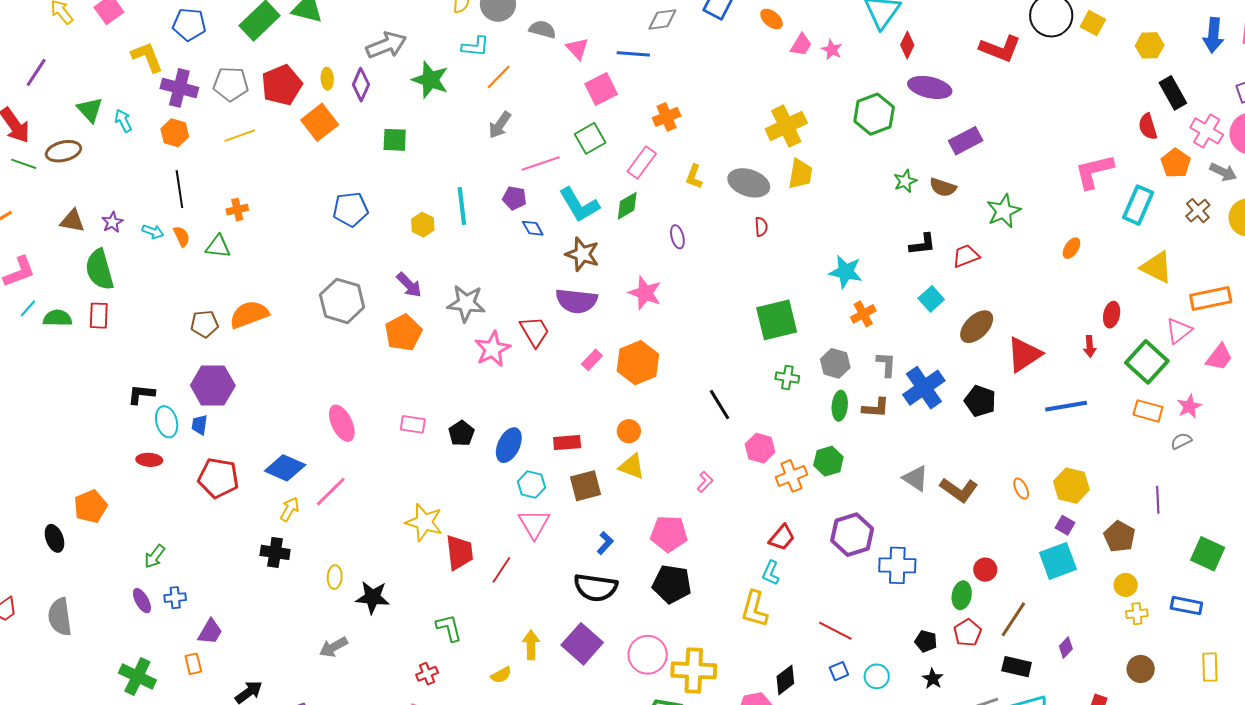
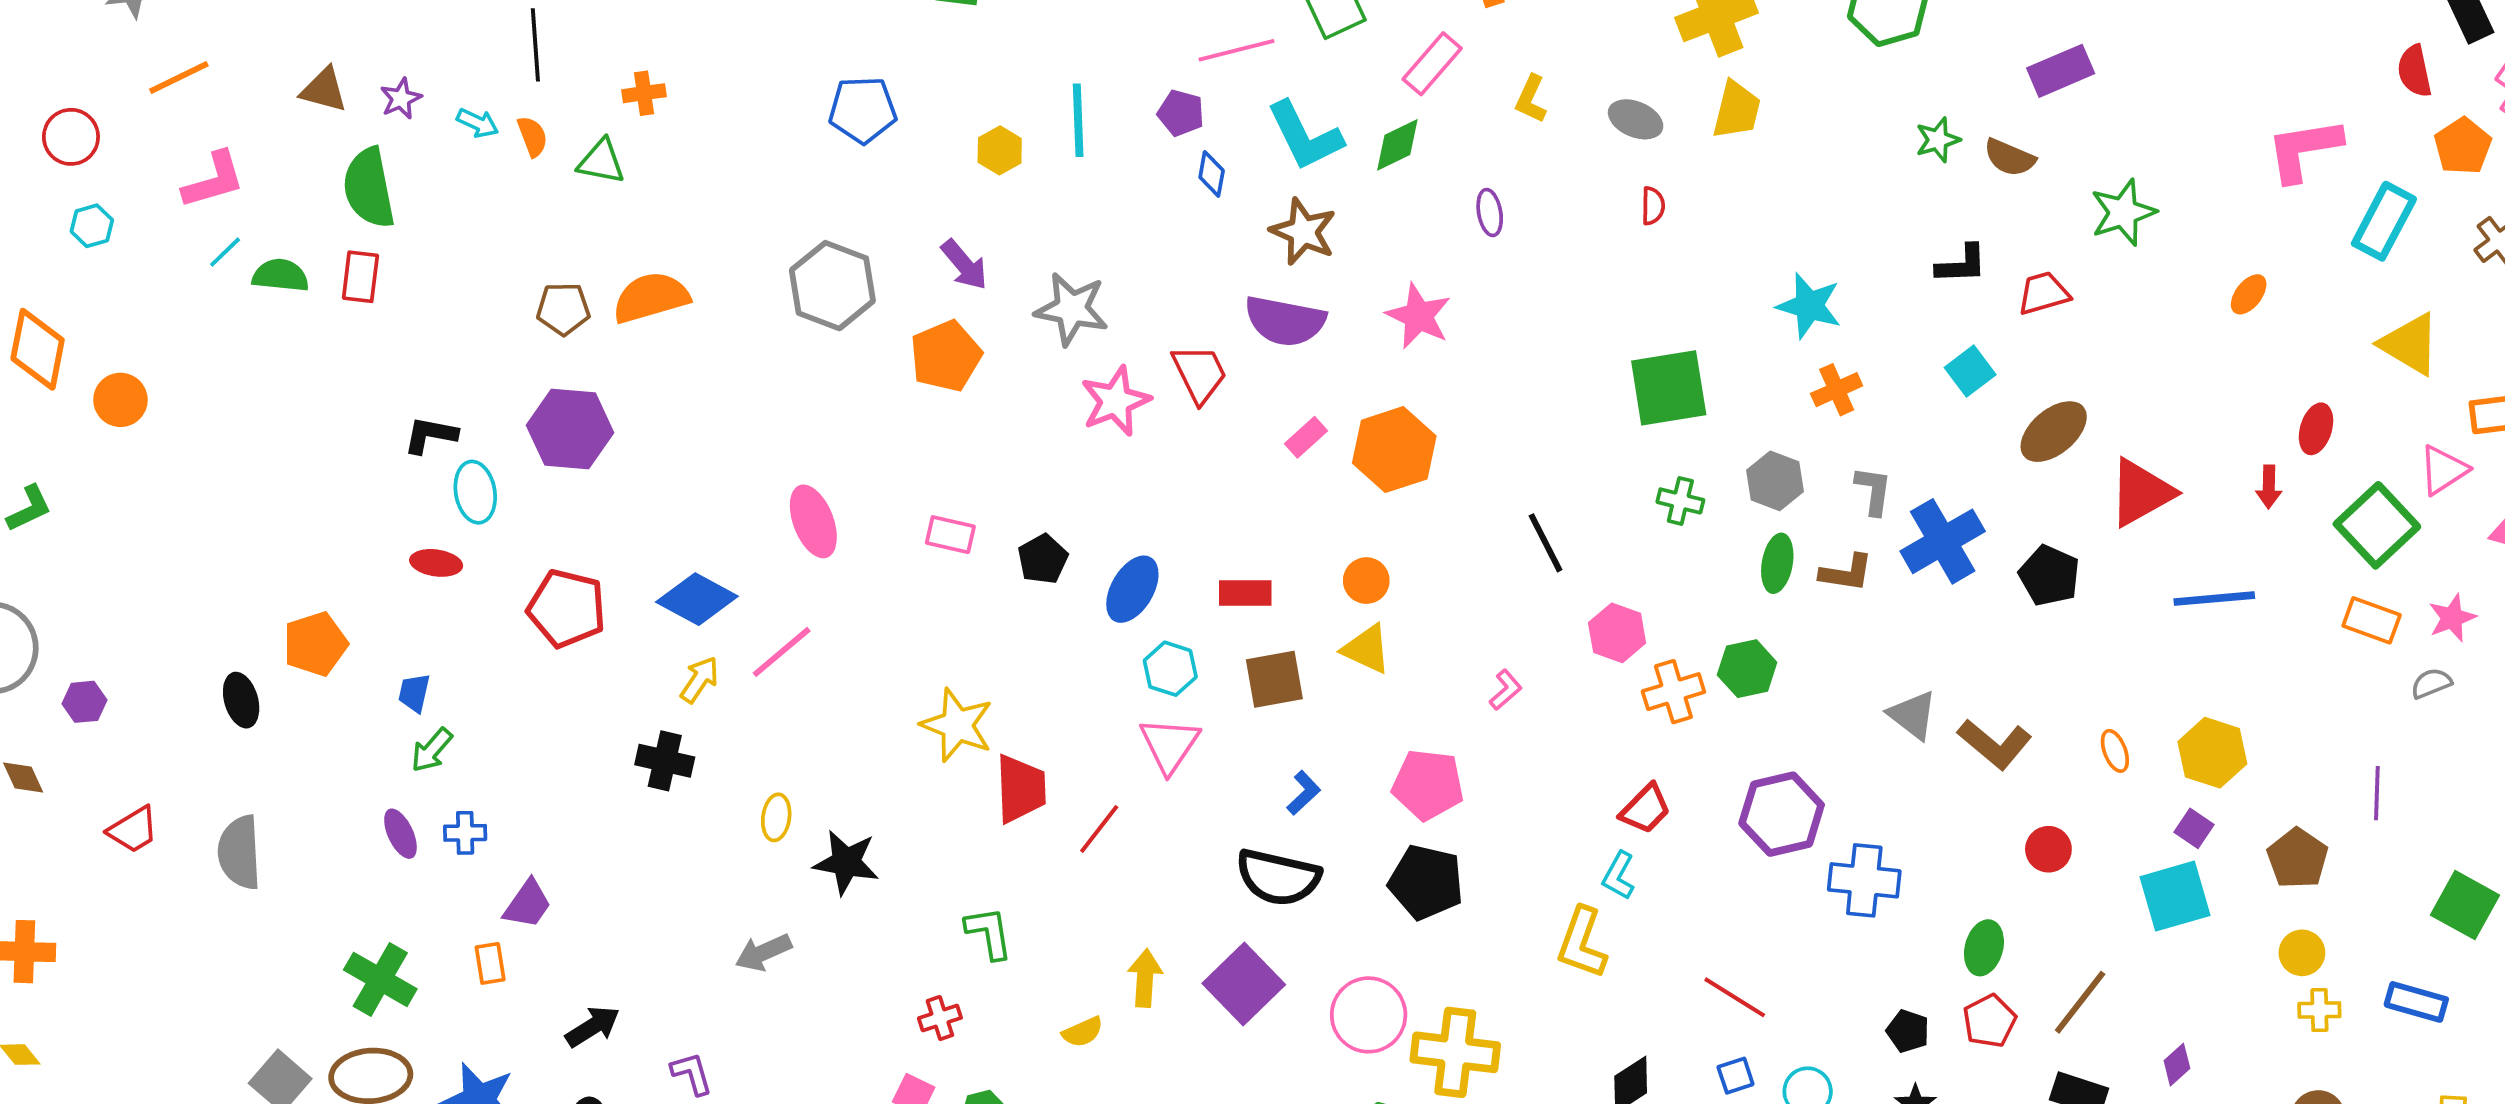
gray ellipse: (749, 183) -> (1636, 119), size x0.7
blue diamond: (533, 228) -> (1212, 174), turned 35
blue trapezoid: (199, 425) -> (414, 693), moved
red circle: (985, 570) -> (2048, 849), moved

